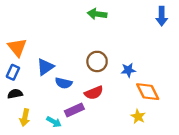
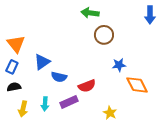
brown circle: (97, 61) -> (104, 35), moved
yellow star: (138, 116) -> (110, 113), moved
cyan arrow: (54, 122) -> (45, 104), moved, turned 64

